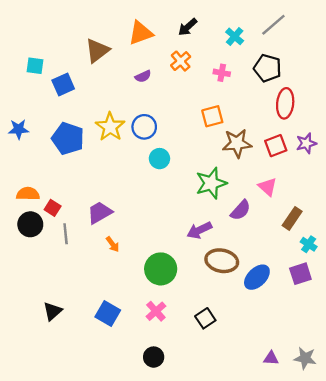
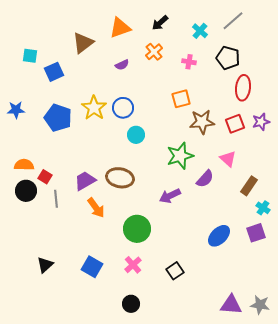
orange arrow: (113, 244) -> (96, 208), size x1.5
brown ellipse: (222, 261) -> (120, 178), moved
purple triangle: (271, 358) -> (231, 305), size x1.6

